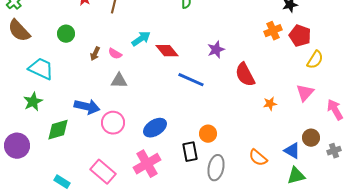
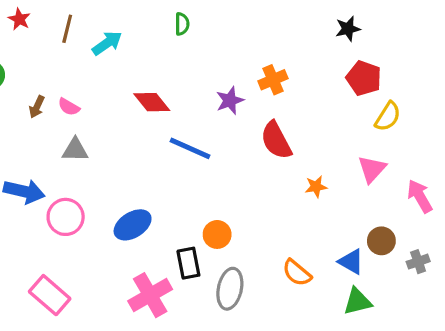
orange cross: (273, 31) -> (273, 80), moved
cyan arrow: (141, 39) -> (107, 43), moved
pink cross: (147, 164) -> (150, 295), moved

